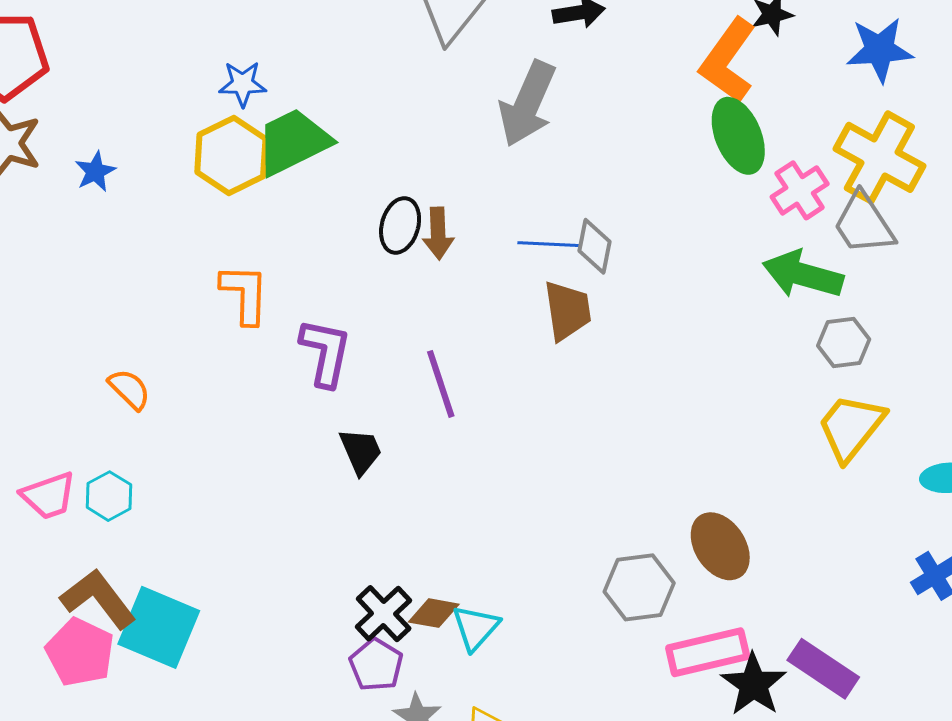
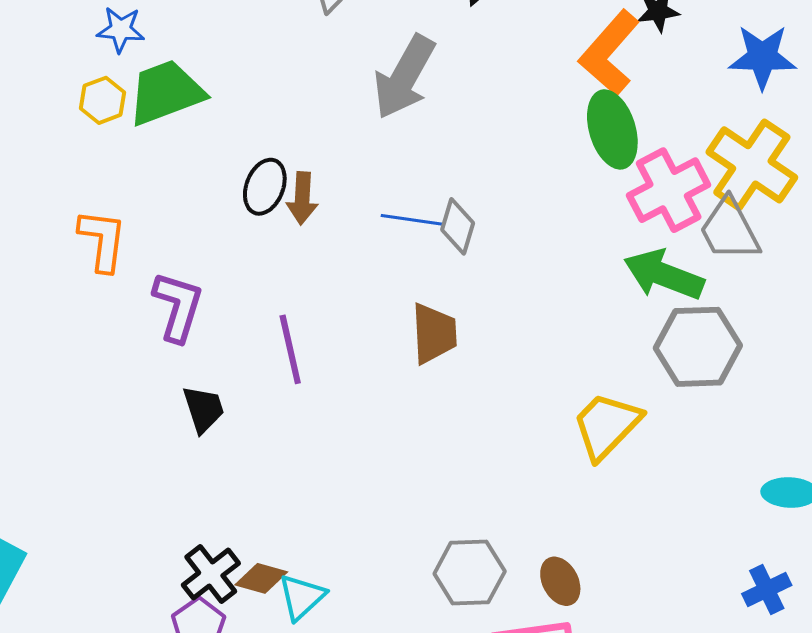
yellow hexagon: (231, 156) -> (103, 100), size x0.6
pink cross: (800, 190) -> (669, 190), size x1.4
brown trapezoid: (567, 311) -> (434, 333), moved
gray hexagon: (844, 342) -> (698, 347), size x1.6
yellow trapezoid: (851, 427) -> (606, 426), moved
brown ellipse: (720, 546) -> (560, 581), moved, size x0.7

